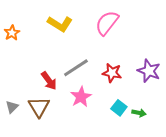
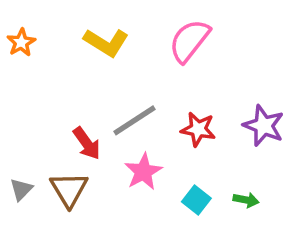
orange star: (12, 33) -> (21, 42), moved
cyan square: (119, 108) -> (196, 200), moved

